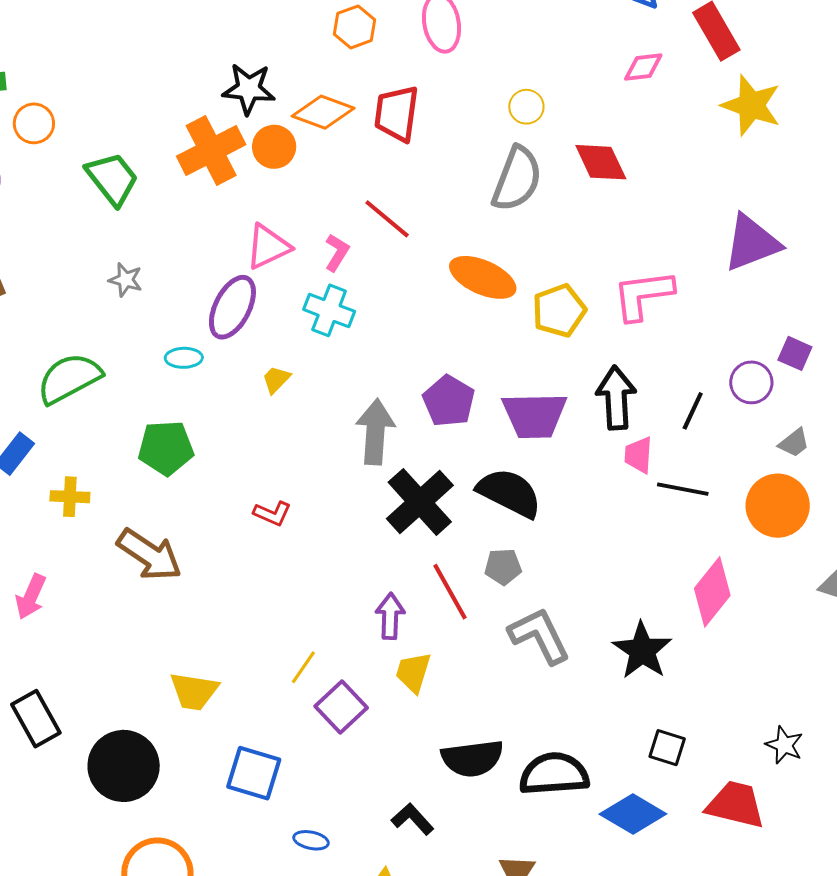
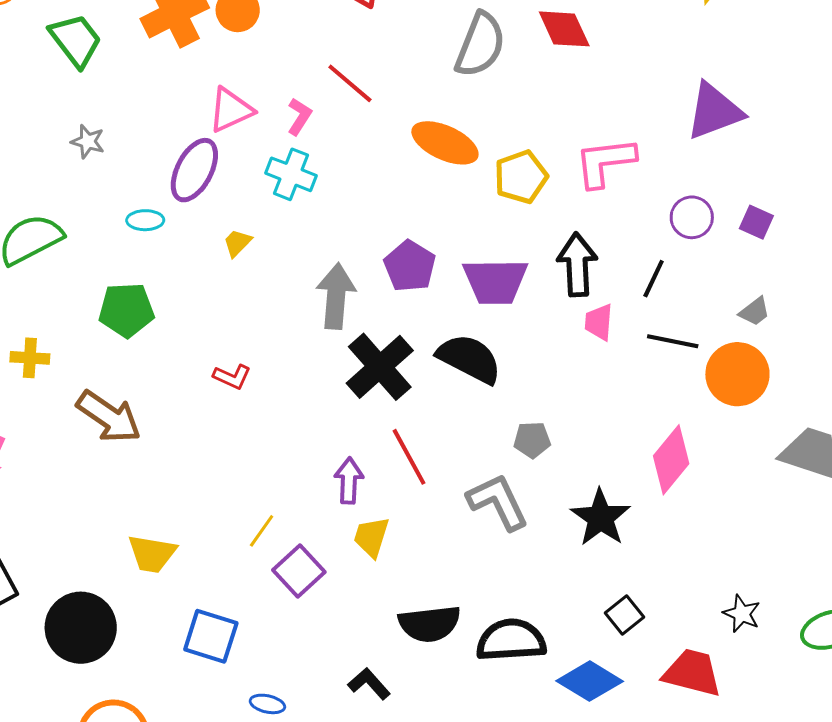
purple circle: (751, 382) -> (692, 217), moved
black line: (683, 489) -> (673, 341), moved
gray pentagon: (503, 567) -> (532, 440), moved
black square: (667, 748) -> (624, 615), turned 33

